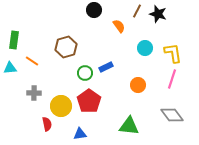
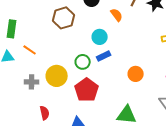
brown hexagon: (66, 47) -> (64, 18), moved
cyan circle: (145, 48) -> (100, 37), moved
yellow circle: (61, 106) -> (57, 76), moved

